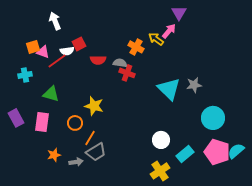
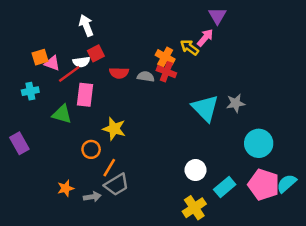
white arrow: (55, 21) -> (86, 26), moved
red cross: (127, 73) -> (166, 72), moved
pink rectangle: (42, 122) -> (85, 95), moved

